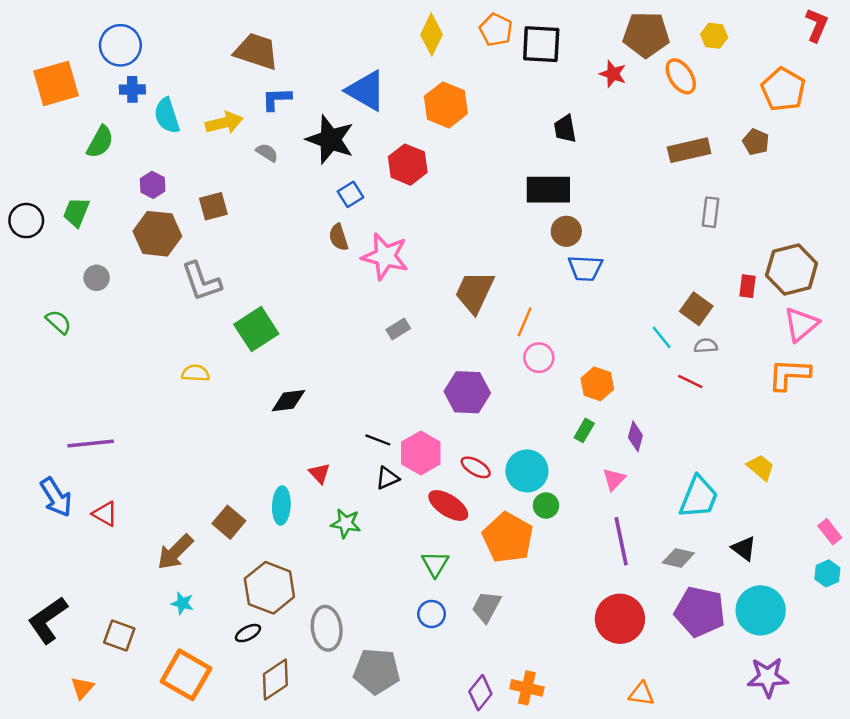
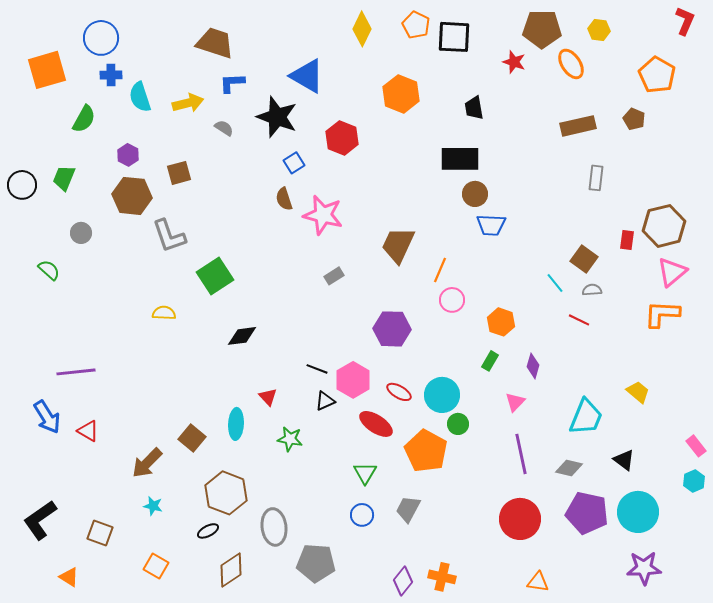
orange hexagon: (446, 105) -> (401, 94), moved
orange square: (186, 675) -> (156, 566), size x0.6
orange triangle: (82, 688) -> (69, 577), turned -40

